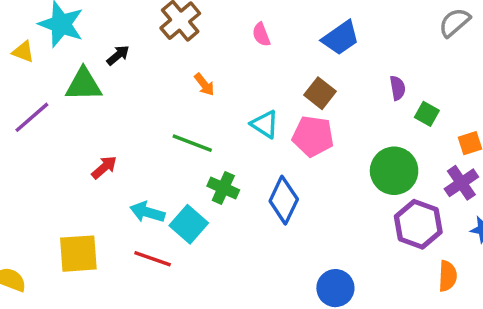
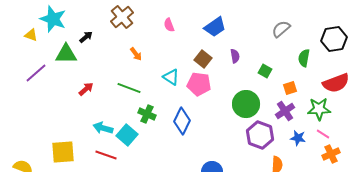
gray semicircle: (454, 22) -> (281, 29), moved
purple semicircle: (398, 88) -> (235, 56), moved
red arrow: (104, 167) -> (86, 89), moved

